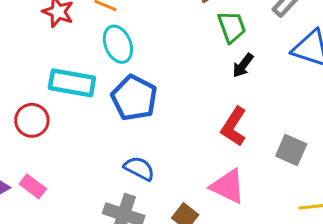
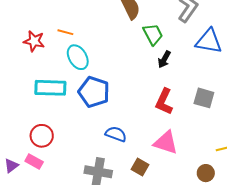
red circle: (32, 120) -> (42, 136), moved
gray square: (291, 150) -> (204, 98), moved
blue semicircle: (139, 168) -> (116, 134), moved

